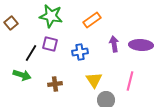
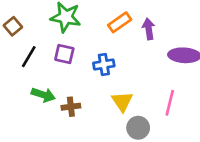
purple arrow: (114, 44) -> (149, 29), moved
black line: (31, 53) -> (29, 57), moved
green arrow: (22, 75) -> (43, 95), moved

